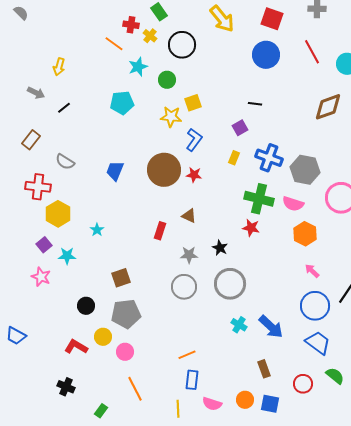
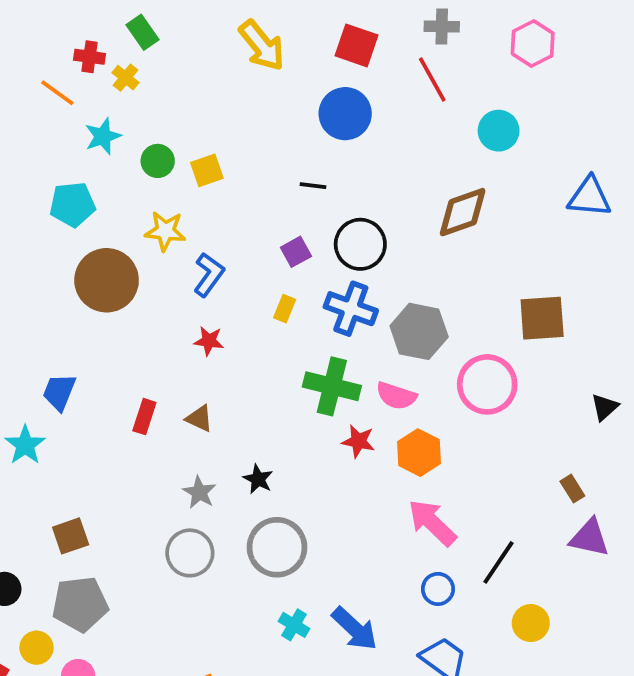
black circle: (182, 45) -> (360, 244), moved
red line: (312, 52) -> (432, 80), moved
yellow square: (193, 103) -> (207, 170), moved
black line: (255, 104) -> (313, 186), moved
brown circle: (164, 170) -> (107, 280), moved
blue trapezoid: (115, 171) -> (59, 392), moved
red star: (251, 228) -> (358, 441), moved
cyan star: (97, 230) -> (25, 445), size x1.5
red rectangle: (160, 231) -> (144, 417), moved
gray star: (189, 255) -> (199, 492), turned 30
pink arrow: (312, 271) -> (432, 523), size x1.8
blue circle: (315, 306) -> (438, 589), size x0.6

